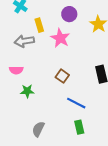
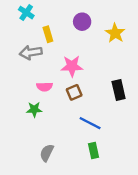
pink star: (60, 38) -> (72, 66), moved, turned -30
pink semicircle: (16, 70) -> (44, 87), moved
brown square: (62, 76) -> (74, 92), turned 32

